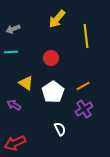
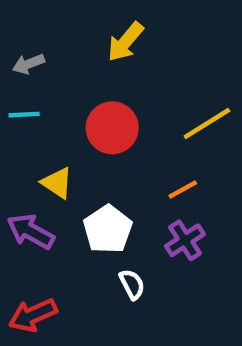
yellow line: (86, 36) -> (207, 123), moved, turned 65
red circle: (51, 58) -> (112, 128), size x1.5
white pentagon: (53, 92) -> (108, 229), moved
purple arrow: (14, 105) -> (31, 231), size x1.5

